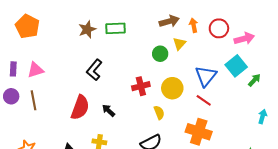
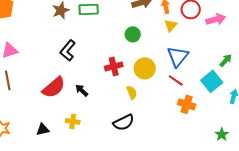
yellow triangle: (179, 44) -> (171, 25), moved
cyan square: (236, 66) -> (212, 81), moved
red semicircle: (80, 107) -> (54, 87), turned 30
orange cross: (199, 132) -> (187, 104), moved, size x0.7

